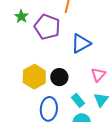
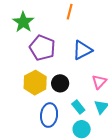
green star: (21, 16) -> (23, 22), size x1.5
purple pentagon: (47, 27) -> (42, 48), moved

